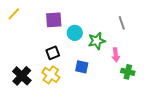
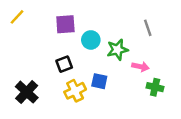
pink arrow: (116, 55) -> (140, 67), turned -72
yellow cross: (51, 75) -> (75, 91), moved, turned 30

